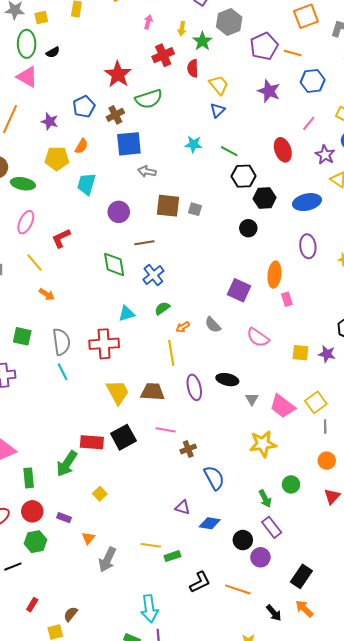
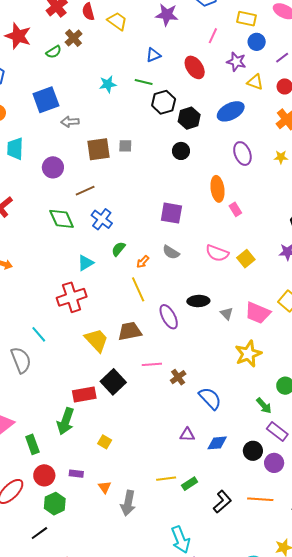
green semicircle: (149, 99) -> (54, 52), size x0.6
blue triangle: (218, 110) -> (153, 55), moved, turned 35
brown cross: (115, 115) -> (74, 38), moved
purple square: (239, 290) -> (171, 213), moved
gray semicircle: (61, 342) -> (21, 360), moved
yellow square: (300, 353) -> (246, 259), moved, turned -30

